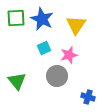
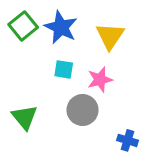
green square: (16, 18) -> (23, 26), turned -36
cyan square: (44, 48) -> (64, 69), turned 32

